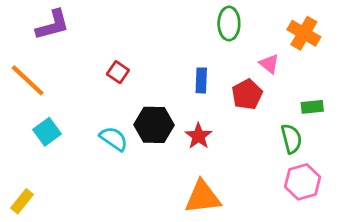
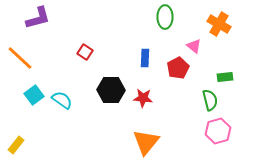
red star: (198, 136) -> (143, 98), turned -30
cyan semicircle: (114, 139) -> (62, 100), moved
orange triangle: (203, 197) -> (146, 142), turned -44

